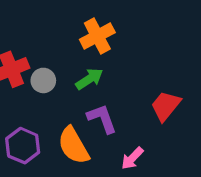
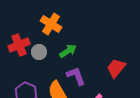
orange cross: (97, 36) -> (51, 24), moved, turned -30

